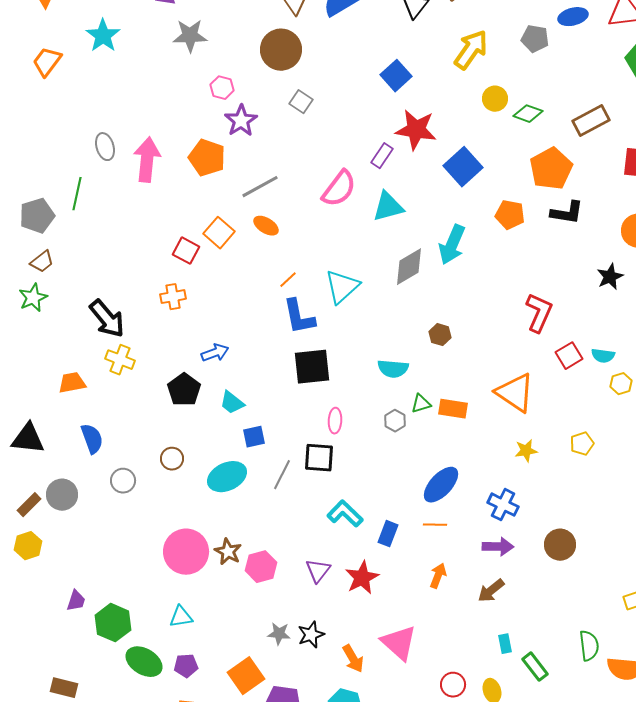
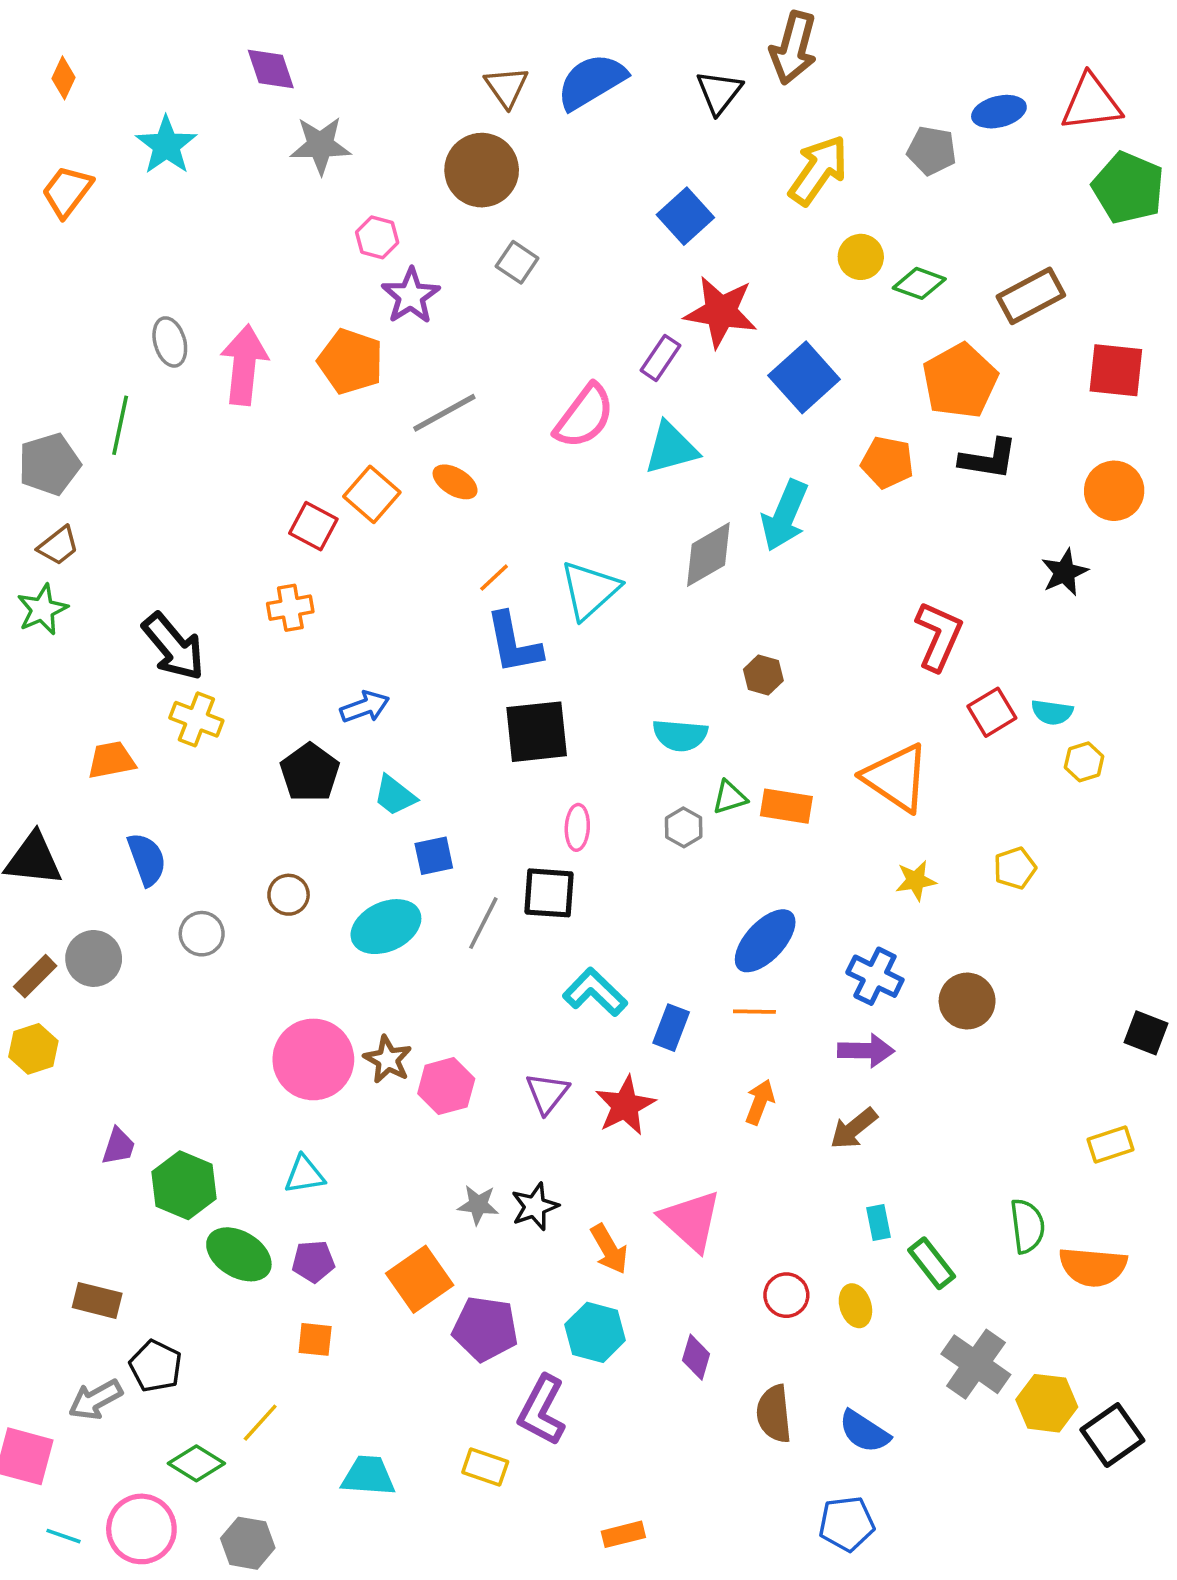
brown circle: (560, 545) -> (967, 1001), moved

